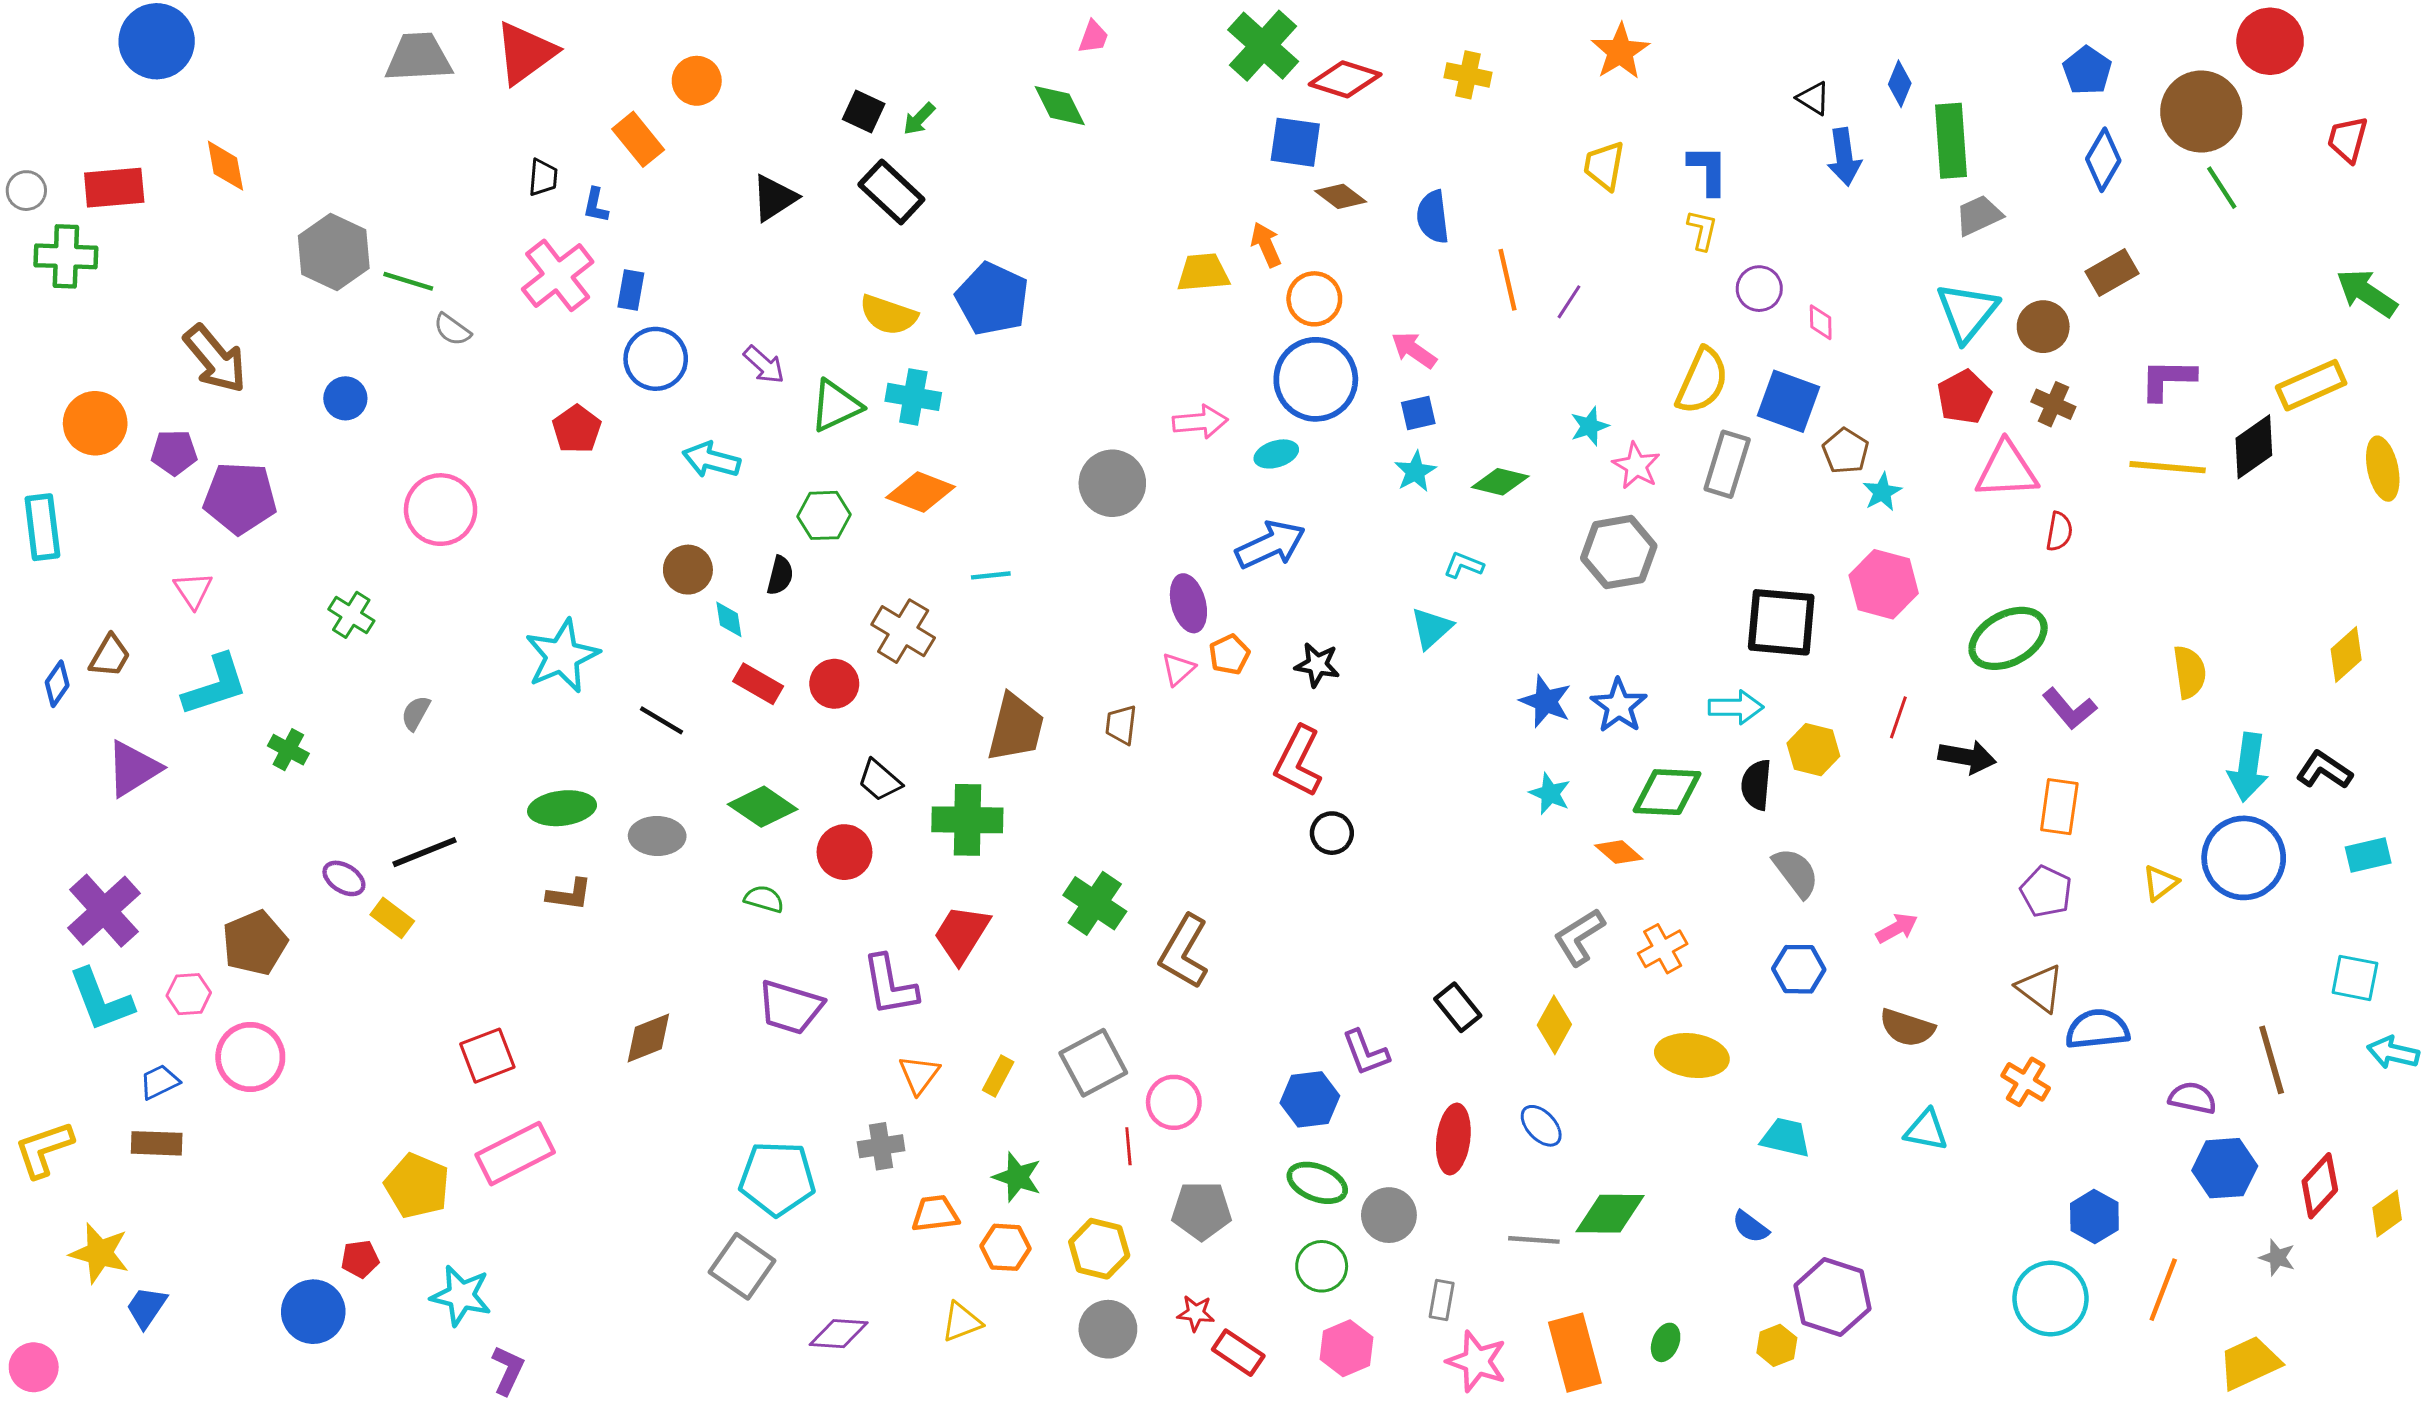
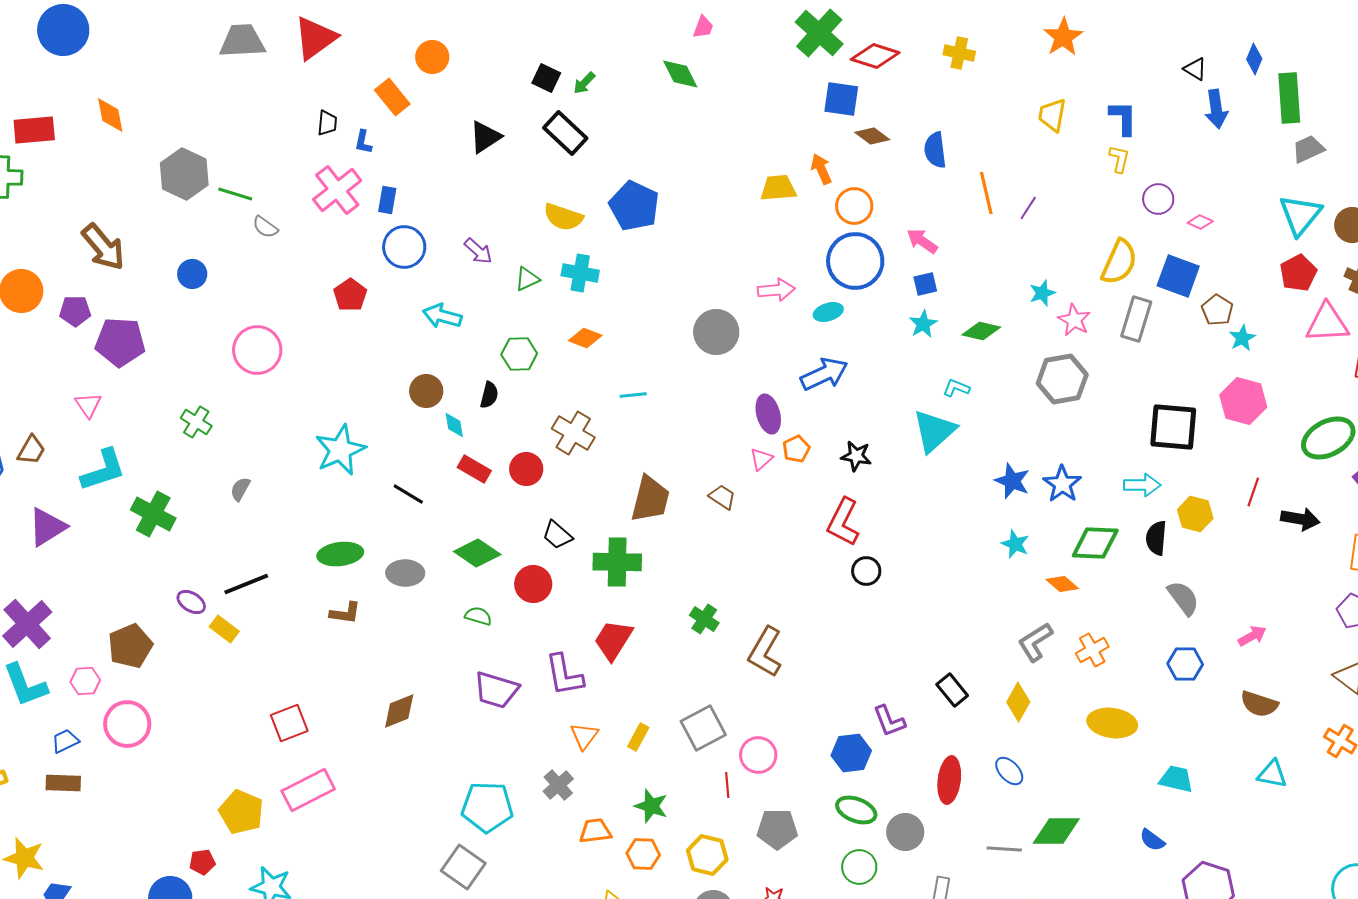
pink diamond: (1821, 322) -> (1200, 222), turned -65
green triangle: (836, 406) -> (527, 279), size x0.7
orange diamond: (921, 492) -> (585, 338), size x0.7
cyan triangle: (1431, 628) -> (934, 431), size x1.5
brown trapezoid: (1121, 725) -> (722, 497), turned 116
green cross: (288, 750) -> (153, 514), size x1.6
green cross: (1095, 903) -> (704, 619), size x0.7
gray cross: (881, 1146) -> (558, 785), turned -32

